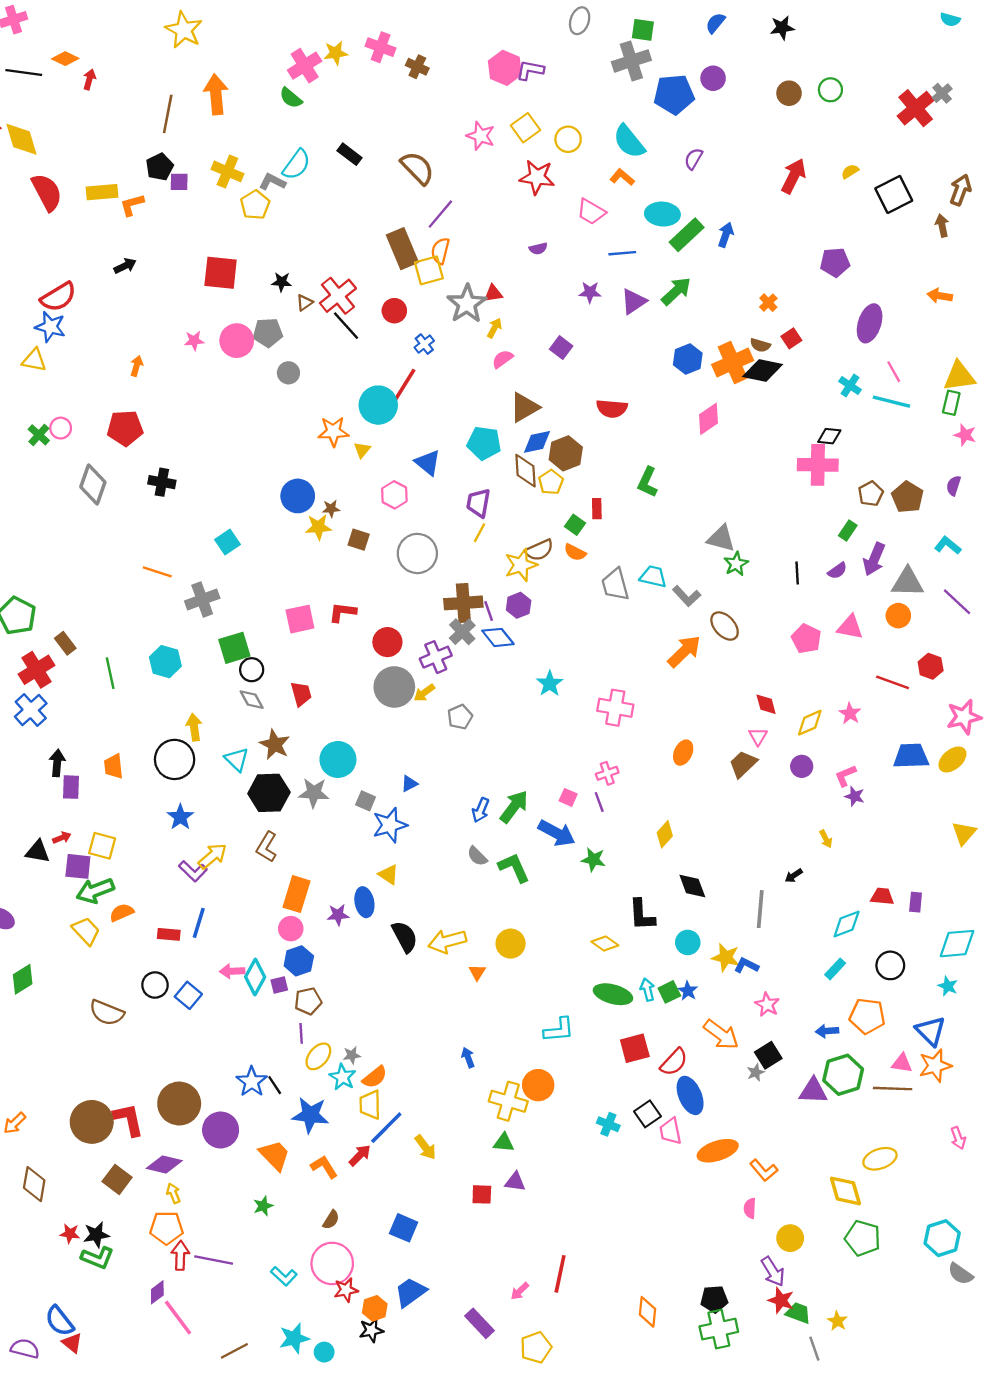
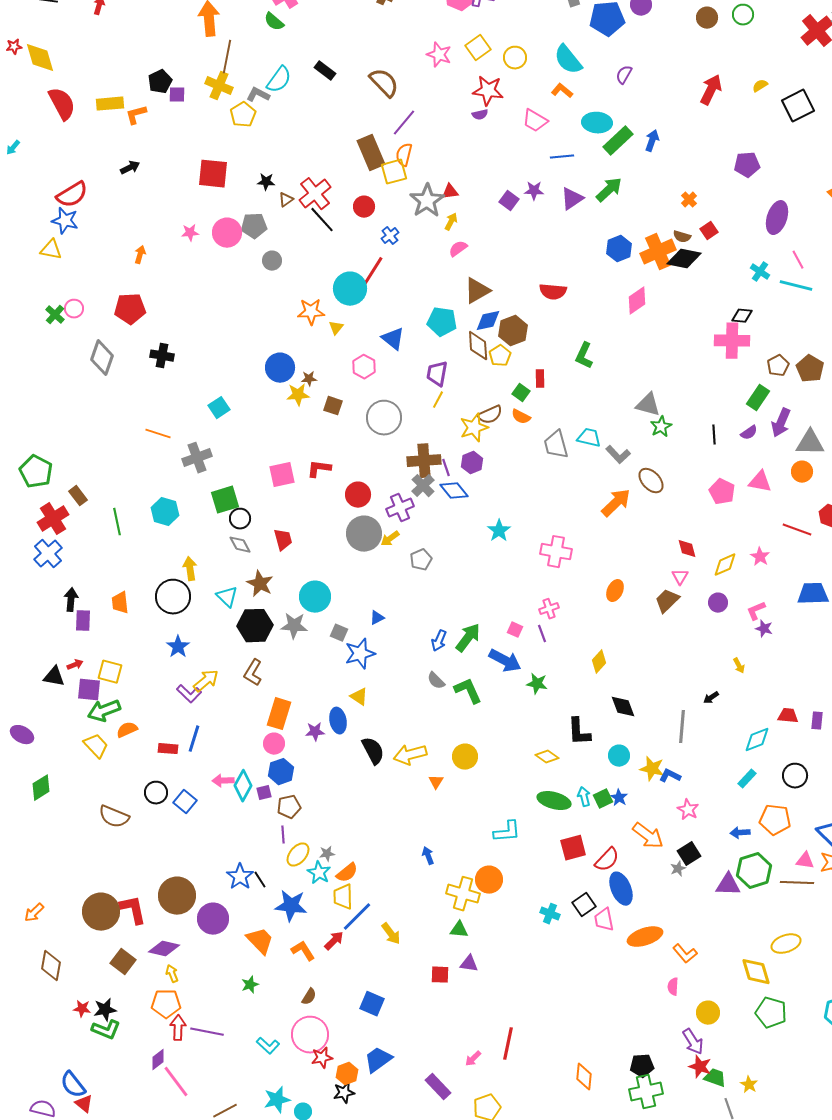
brown line: (168, 114) -> (227, 57), moved
purple semicircle: (538, 249) -> (480, 115), moved
purple square: (561, 348) -> (509, 201), moved
green rectangle: (848, 530) -> (758, 398), size x1.4

